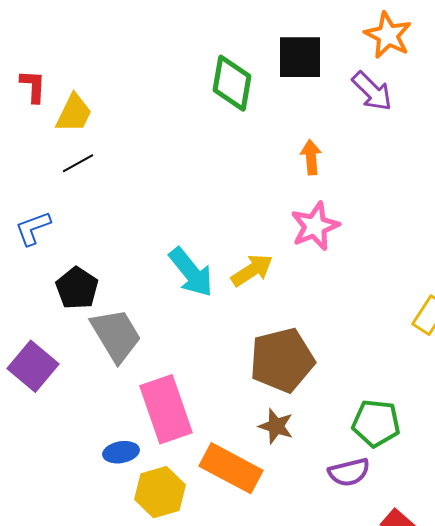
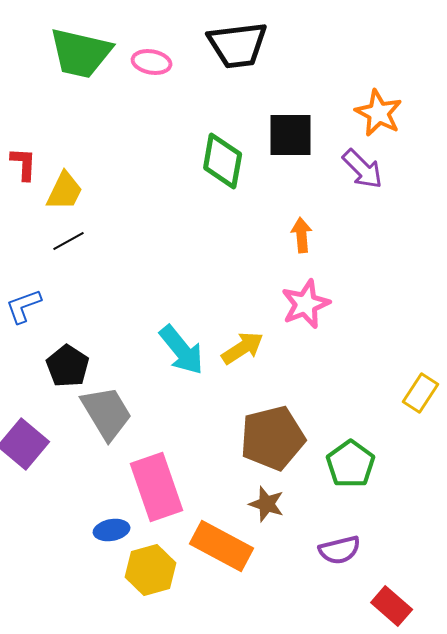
green pentagon: (376, 423) -> (351, 464), moved, turned 30

